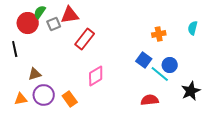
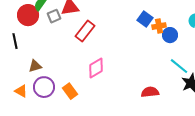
blue square: (144, 60) -> (145, 19), moved
blue circle: (170, 65) -> (170, 35), moved
cyan line: (160, 74) -> (179, 66), moved
orange triangle: (21, 99) -> (21, 91), turned 40

